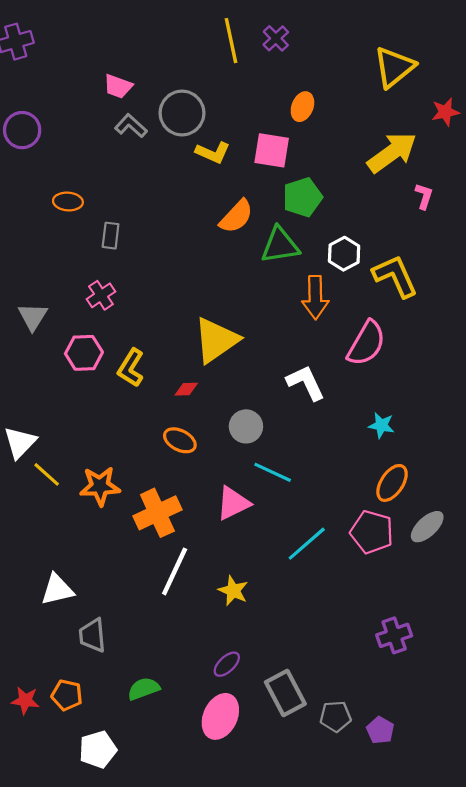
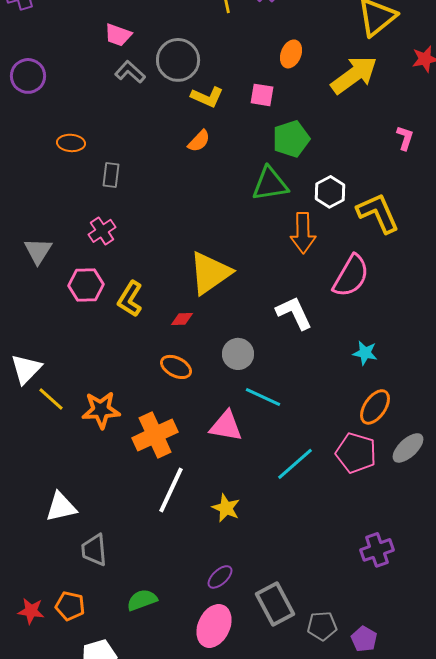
pink square: (272, 150) -> (262, 95), size x0.7
yellow arrow: (392, 152) -> (354, 75), moved
orange semicircle: (236, 216) -> (199, 141), moved, size x0.7
pink triangle: (233, 503) -> (226, 426), turned 36

